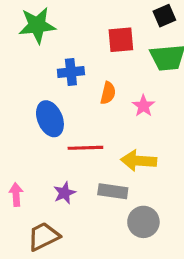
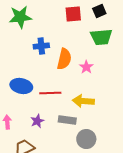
red square: (121, 40) -> (73, 14), moved
orange semicircle: (108, 93) -> (64, 59), size x1.5
blue ellipse: (50, 119) -> (21, 86), moved, turned -55

